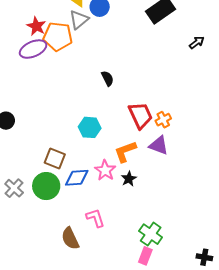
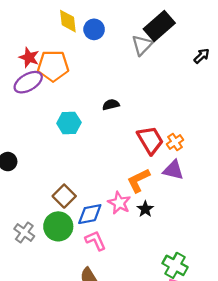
gray triangle: (79, 20) -> (142, 45), moved
black semicircle: (107, 78) -> (111, 105), turned -70
cyan hexagon: (90, 127) -> (69, 123), moved
brown square: (55, 158) -> (64, 196), turned 30
pink L-shape: (95, 218) -> (95, 241), moved

